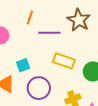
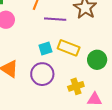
cyan square: (23, 65) -> (45, 49), moved

